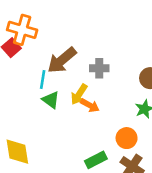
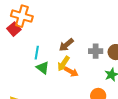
brown arrow: (62, 60) -> (66, 45), moved, size x0.7
gray cross: (99, 68) -> (96, 51), moved

